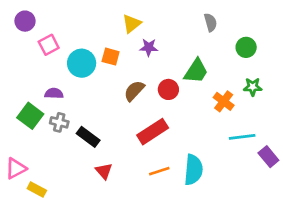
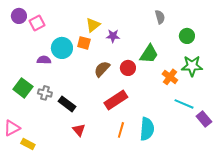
yellow triangle: (132, 24) -> (93, 25), moved
pink square: (49, 45) -> (37, 23), moved
green star: (253, 87) -> (192, 66), size x1.5
purple semicircle: (54, 93) -> (44, 60), moved
cyan line: (242, 137) -> (184, 104), turned 30
orange line: (159, 171) -> (121, 130), turned -56

